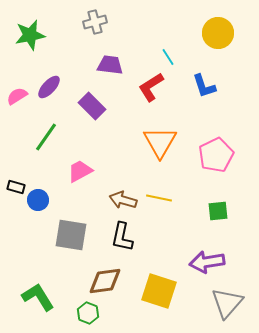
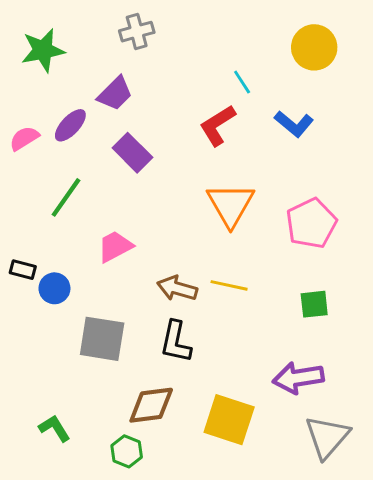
purple trapezoid: (110, 65) -> (115, 94), moved, turned 128
blue L-shape: (204, 86) -> (294, 124), turned -32
green L-shape: (38, 297) -> (54, 428), size x0.7

